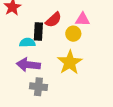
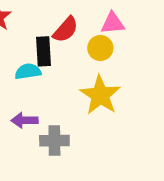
purple arrow: (28, 65) -> (25, 120), moved, size x0.7

